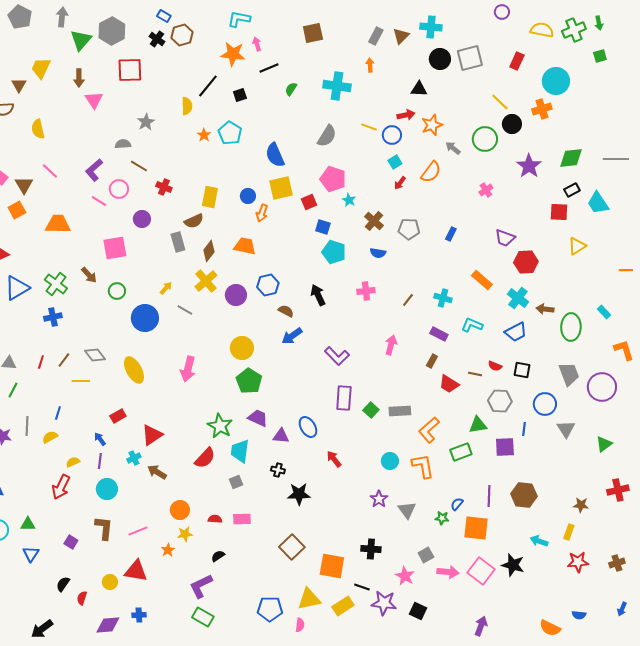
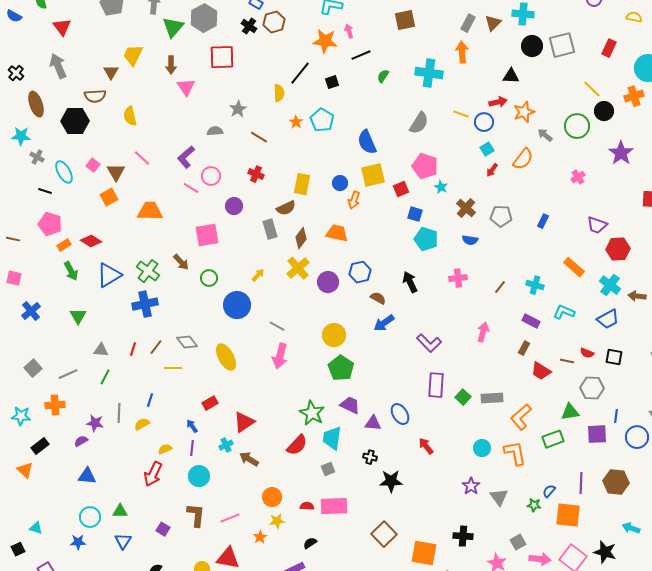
yellow semicircle: (542, 30) -> (634, 17), size x0.7
orange arrow: (370, 65) -> (462, 52), size x1.5
brown line: (139, 166) -> (259, 137), moved
gray line: (185, 310) -> (277, 326), moved
blue cross: (53, 317) -> (145, 304), size x1.4
blue circle: (545, 404) -> (637, 437), moved
pink rectangle: (242, 519) -> (334, 506), size x1.5

